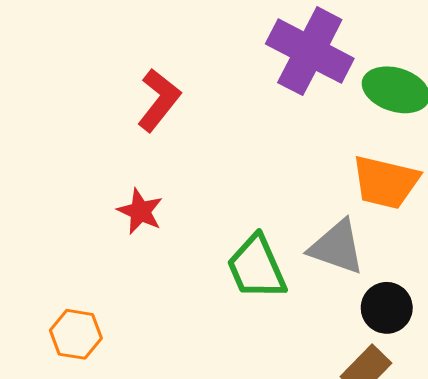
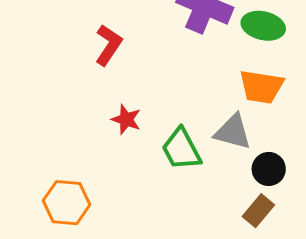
red star: (140, 211) -> (126, 119), moved
orange hexagon: (76, 334) -> (67, 203), size x1.4

